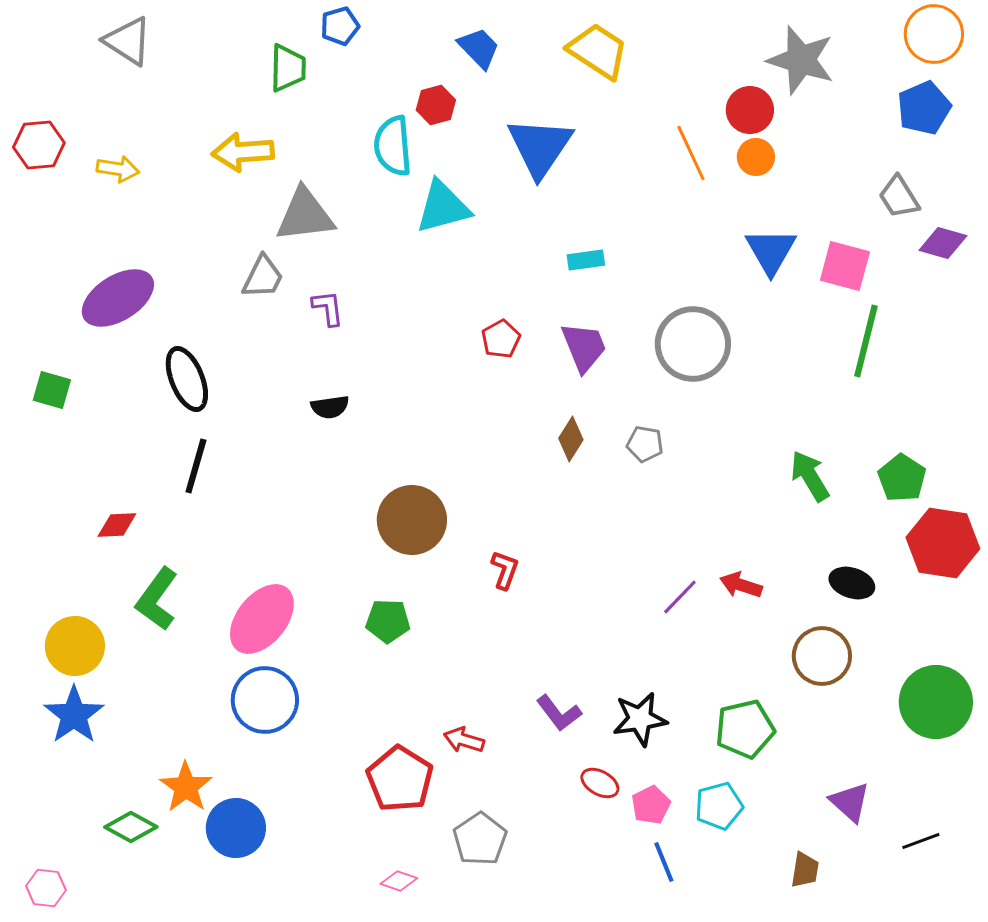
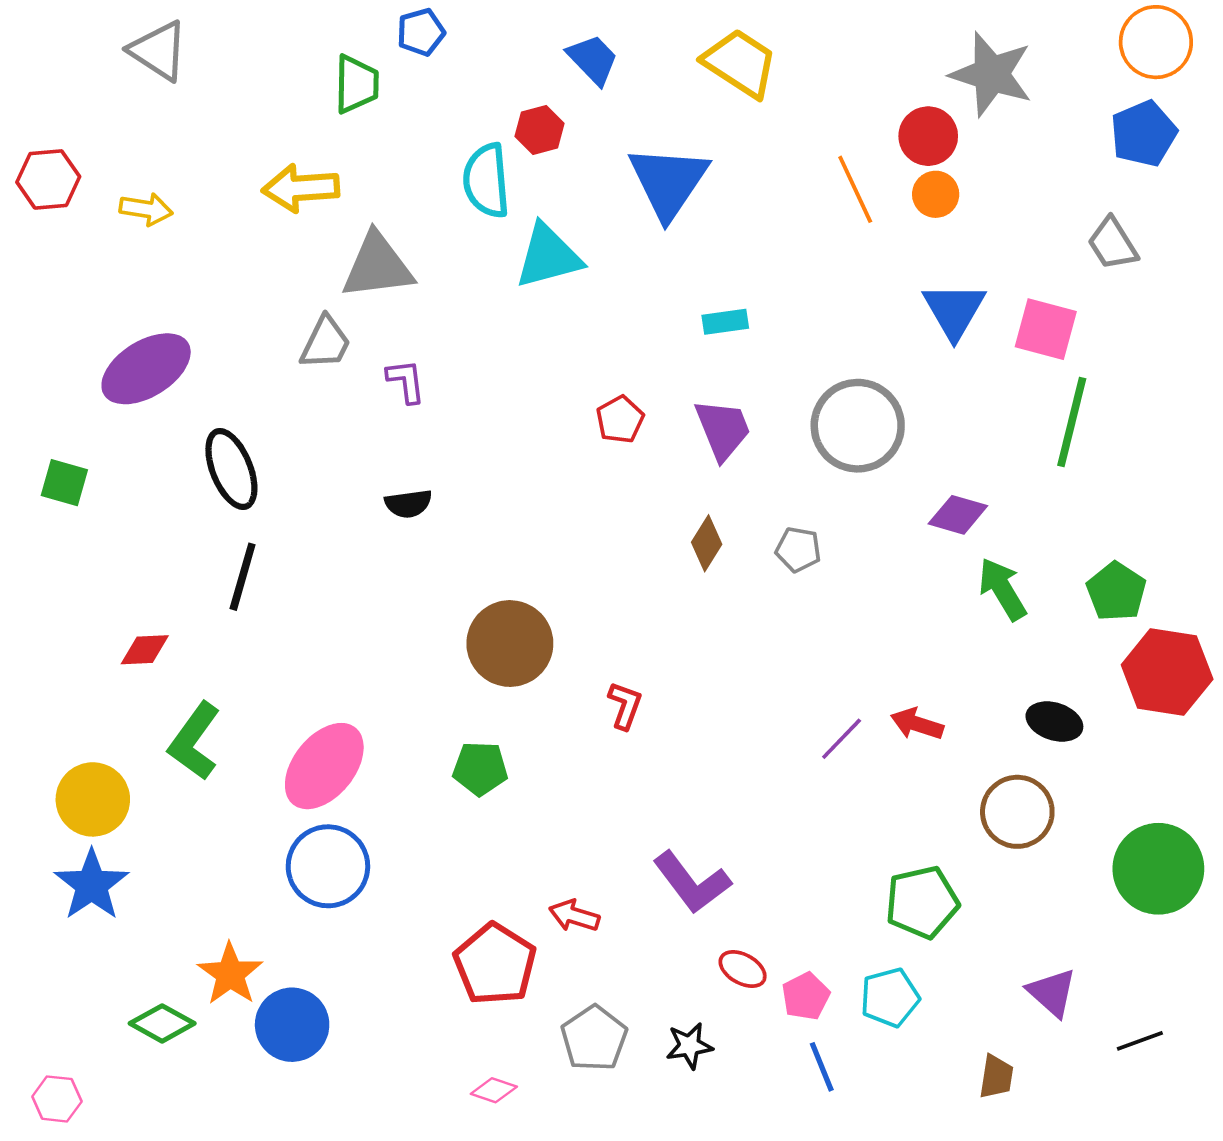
purple diamond: (943, 243) -> (958, 515), moved
purple L-shape: (559, 713) -> (692, 882), size x1.4
black star: (640, 719) -> (689, 1046), moved, size x0.7

